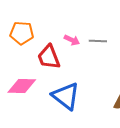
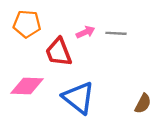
pink arrow: (72, 40) -> (86, 32), turned -49

